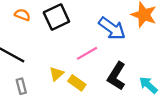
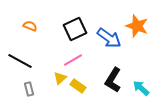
black square: (56, 17) -> (75, 29), moved
pink line: (87, 53) -> (73, 60), moved

